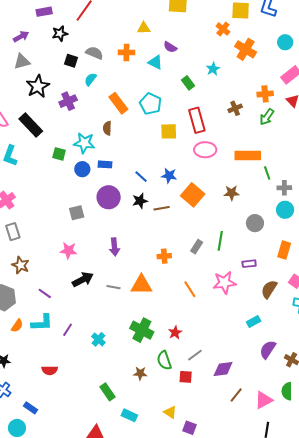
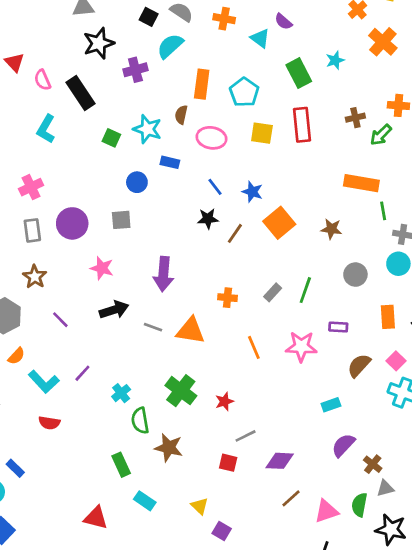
cyan semicircle: (90, 79) -> (170, 46), size x1.5
green rectangle: (188, 83) -> (299, 73), size x1.5
orange rectangle: (118, 103) -> (202, 84), turned 35
green arrow: (267, 117) -> (381, 135), moved
pink ellipse: (205, 150) -> (211, 138), moved
blue circle: (82, 169) -> (137, 182), moved
purple circle: (109, 197) -> (72, 223), moved
brown line: (162, 208) -> (235, 233), turned -56
purple arrow: (114, 247) -> (163, 274), size x1.4
orange rectangle: (284, 250) -> (388, 317), turned -30
cyan L-shape: (42, 323) -> (44, 382), moved, turned 40
green semicircle: (164, 360) -> (140, 421), moved
brown star: (140, 373) -> (169, 448), size x1.5

